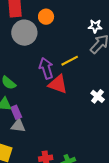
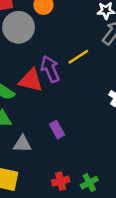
red triangle: (58, 84) -> (31, 81), moved
purple rectangle: (16, 112) -> (57, 130), moved

